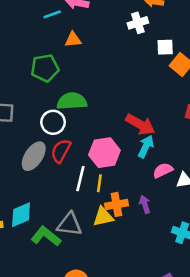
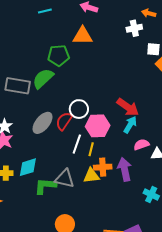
cyan line: (52, 14) -> (45, 11), moved
orange triangle: (73, 40) -> (83, 36), size x1.5
green semicircle: (72, 101) -> (43, 78), moved, turned -45
white circle: (53, 122) -> (79, 109), moved
purple arrow: (145, 204) -> (125, 169), size x1.6
green L-shape: (46, 236) -> (45, 186), turned -40

